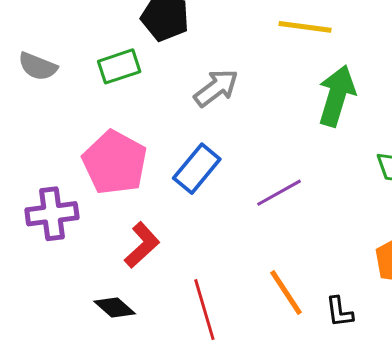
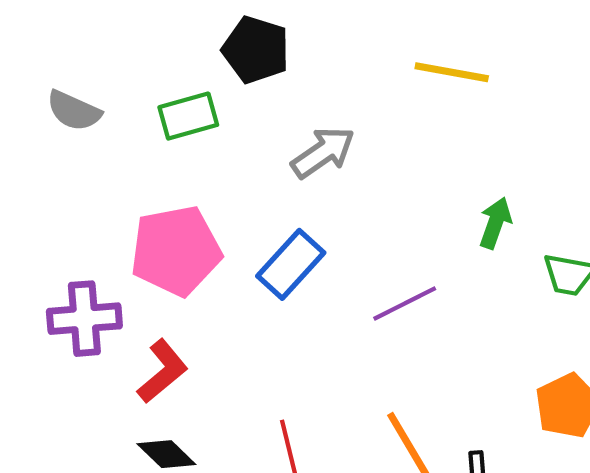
green arrow: (337, 96) -> (495, 223), moved, size x0.6
pink pentagon: (115, 163) -> (176, 251), turned 30
red L-shape: (142, 245) -> (162, 371), moved

